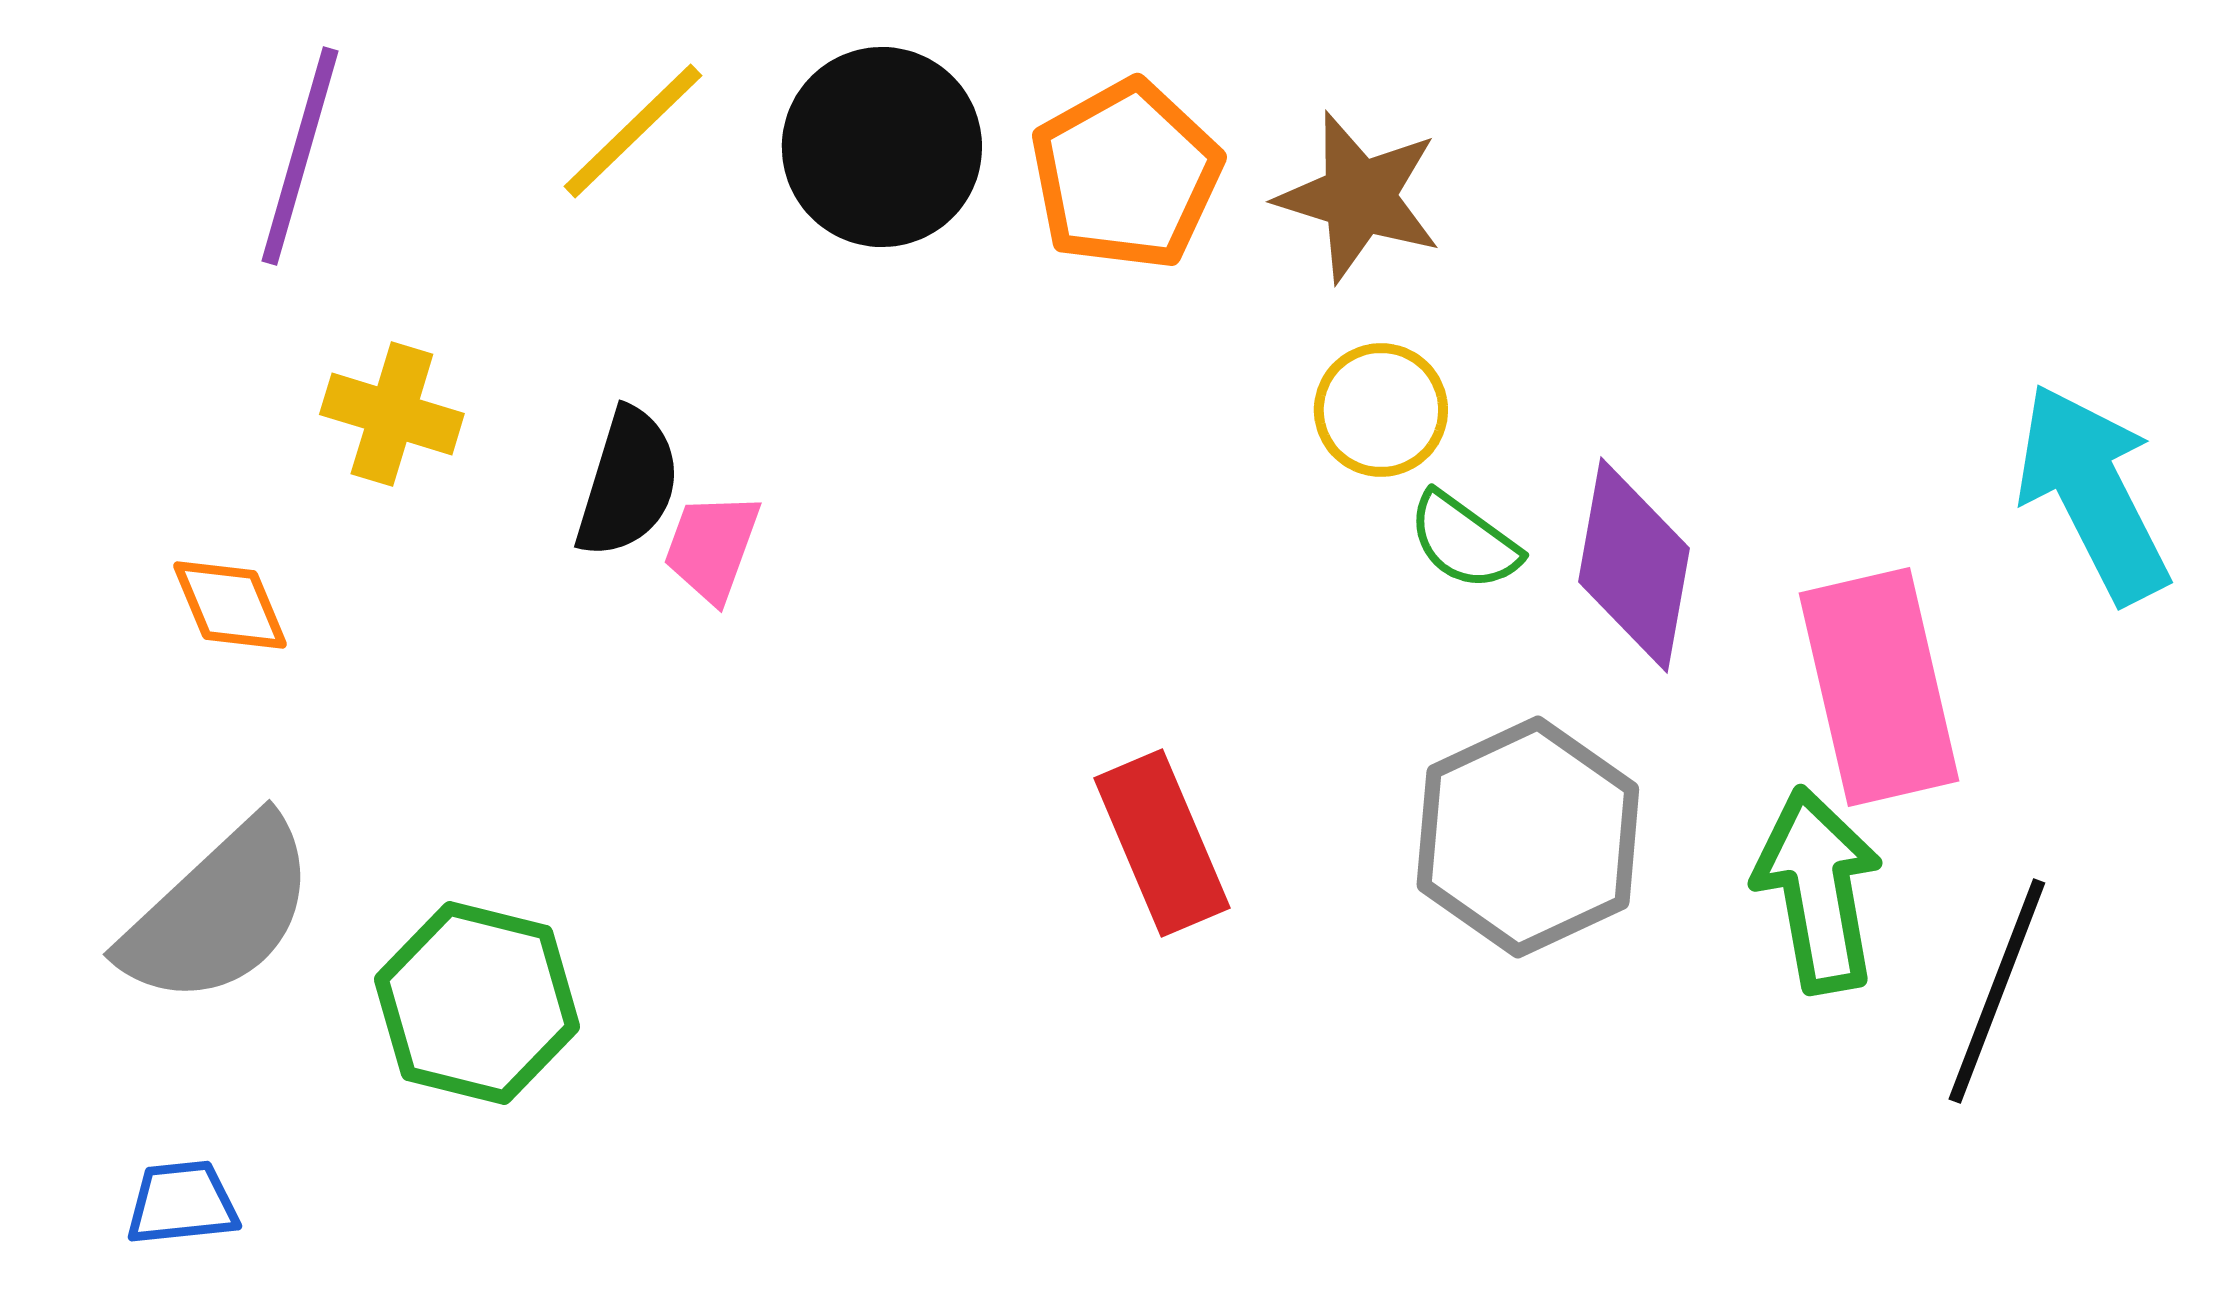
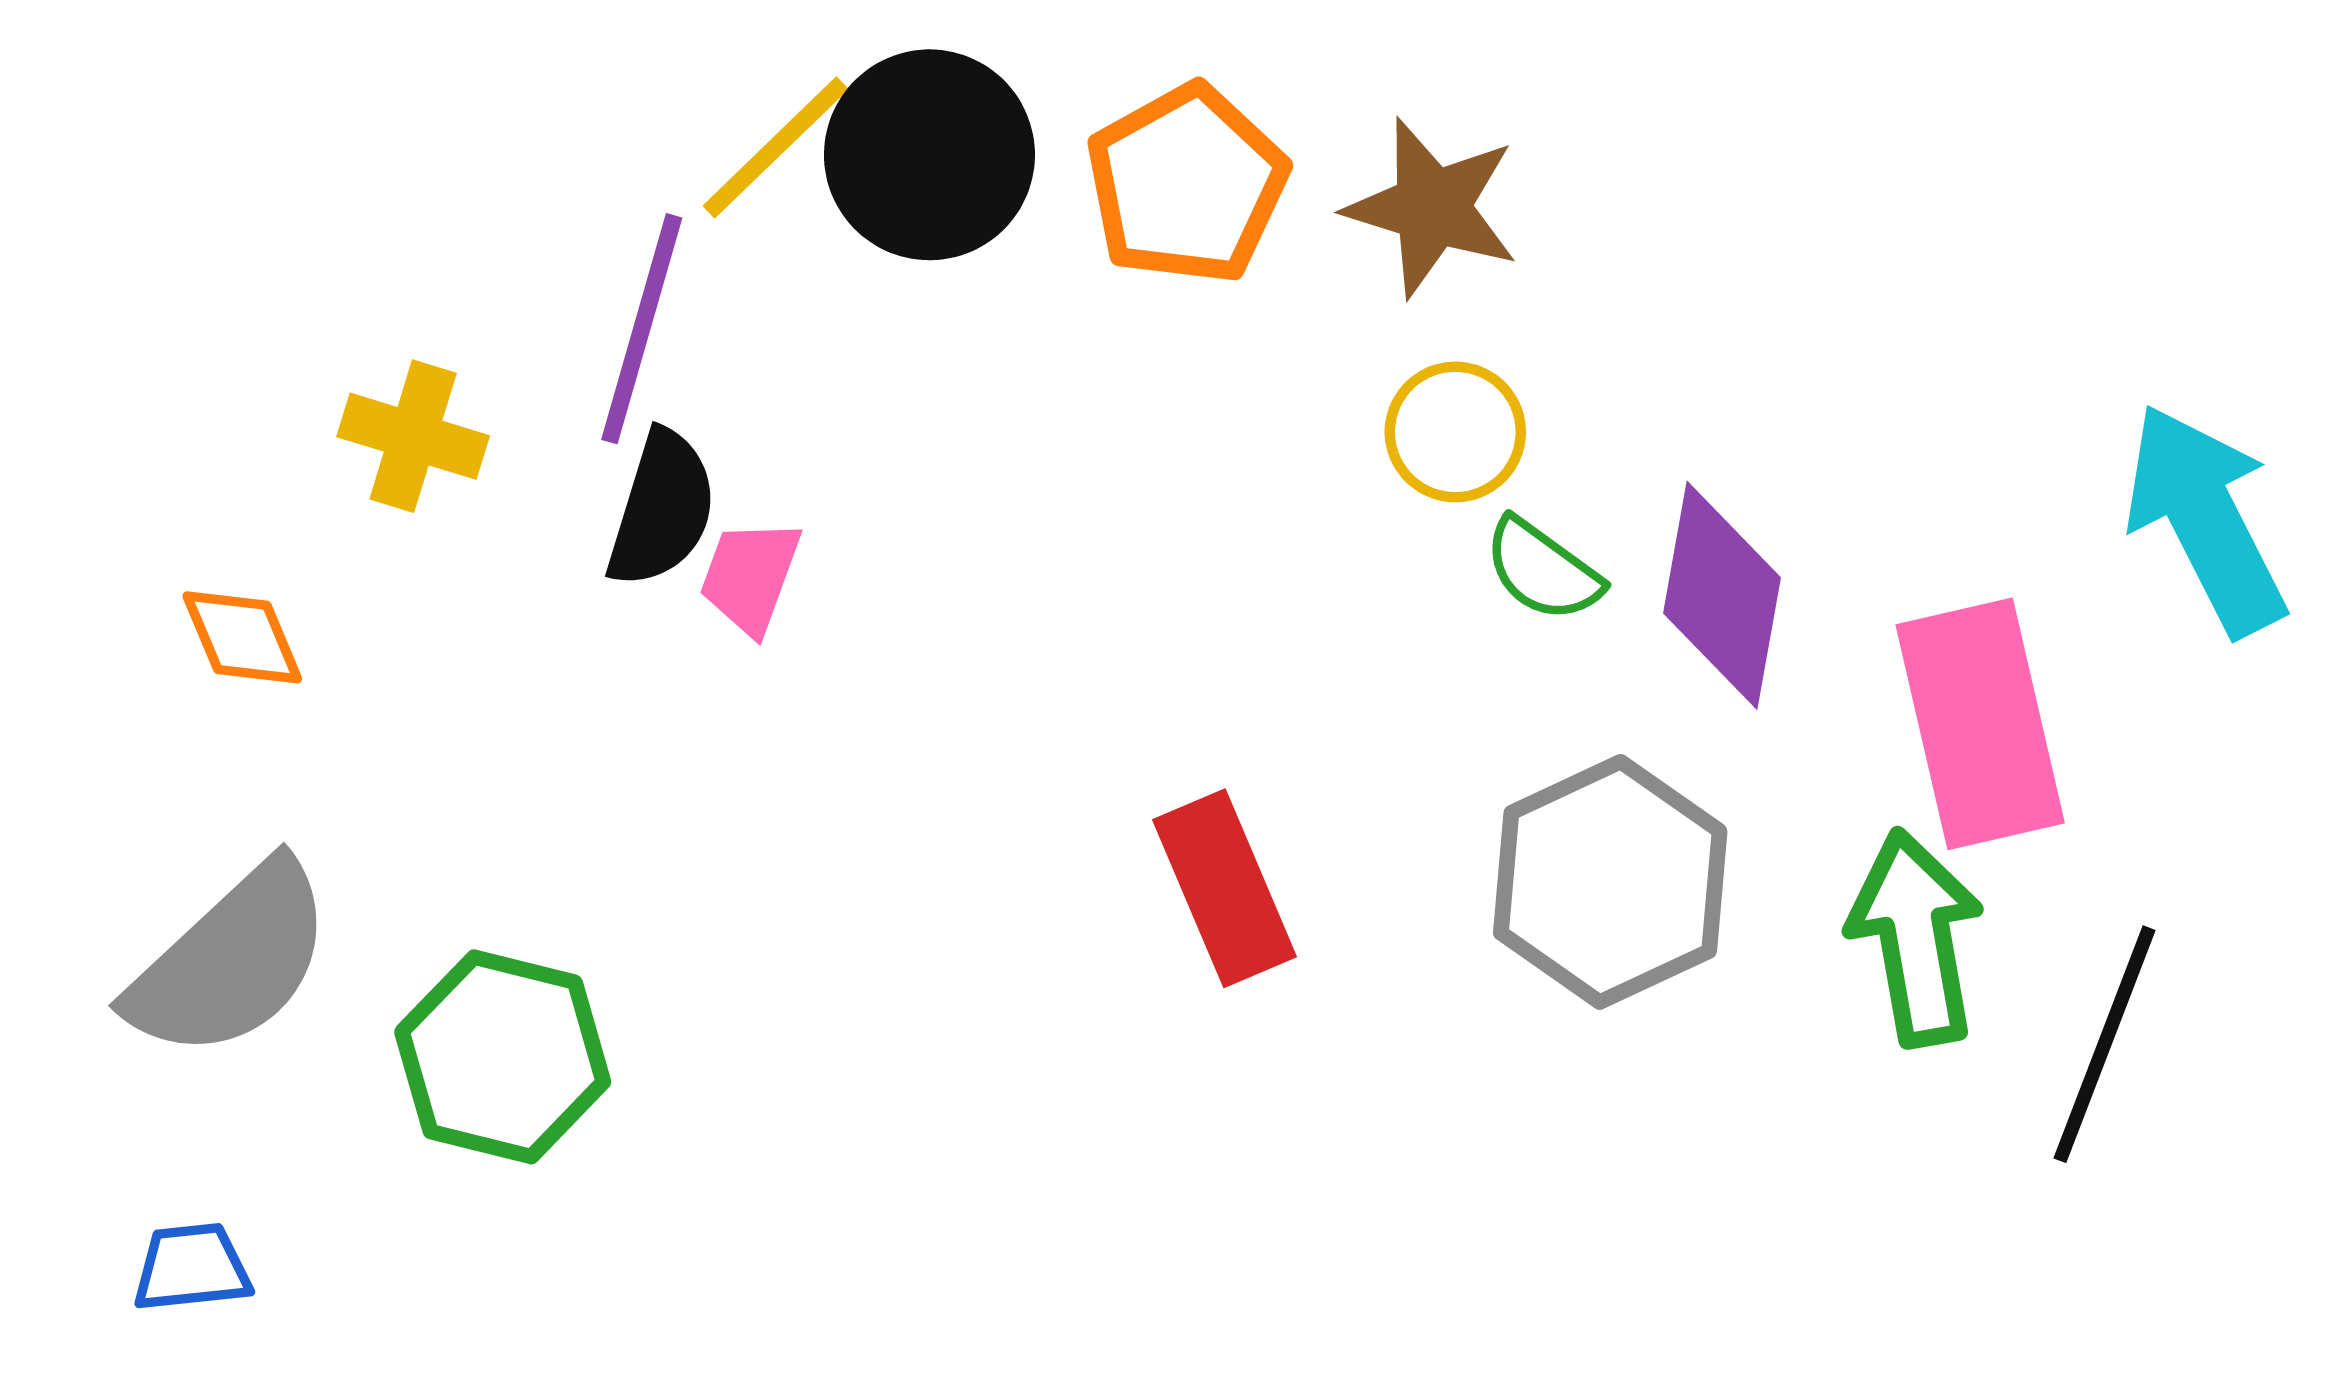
yellow line: (633, 131) -> (776, 147), moved
purple line: (300, 156) -> (642, 329), moved

